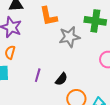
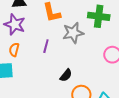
purple line: (38, 75) -> (46, 46), moved

